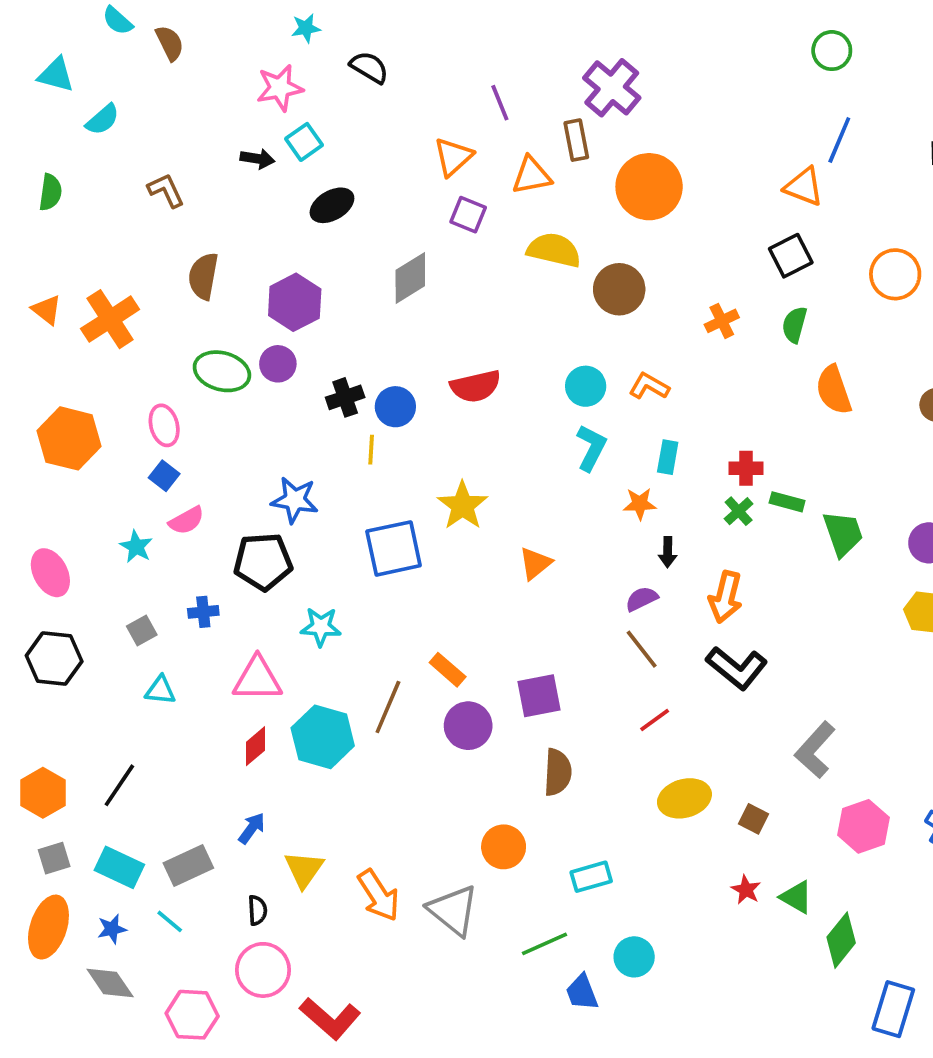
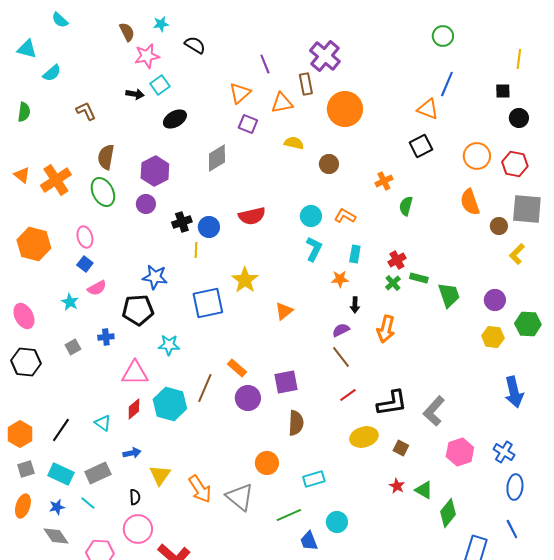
brown semicircle: (170, 43) -> (127, 32), moved
yellow semicircle: (554, 250) -> (294, 143), size x0.7
brown circle: (619, 289) -> (329, 164), size x0.7
green semicircle: (794, 325) -> (406, 206), moved
green ellipse: (222, 371) -> (103, 192), moved, turned 48
orange semicircle: (834, 390) -> (470, 202), moved
red cross: (746, 468) -> (397, 260), turned -30
black L-shape: (737, 668) -> (392, 403), moved, turned -48
cyan triangle: (160, 690) -> (103, 423), moved, turned 30
blue arrow: (252, 828) -> (132, 453), turned 42
orange ellipse: (48, 927) -> (23, 506), size x0.7

